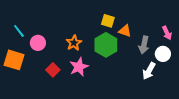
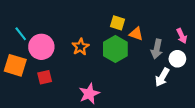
pink circle: (38, 43) -> (41, 47), size x1.5
pink star: (79, 67) -> (89, 94), moved
red square: (53, 70) -> (45, 77), moved, turned 32

